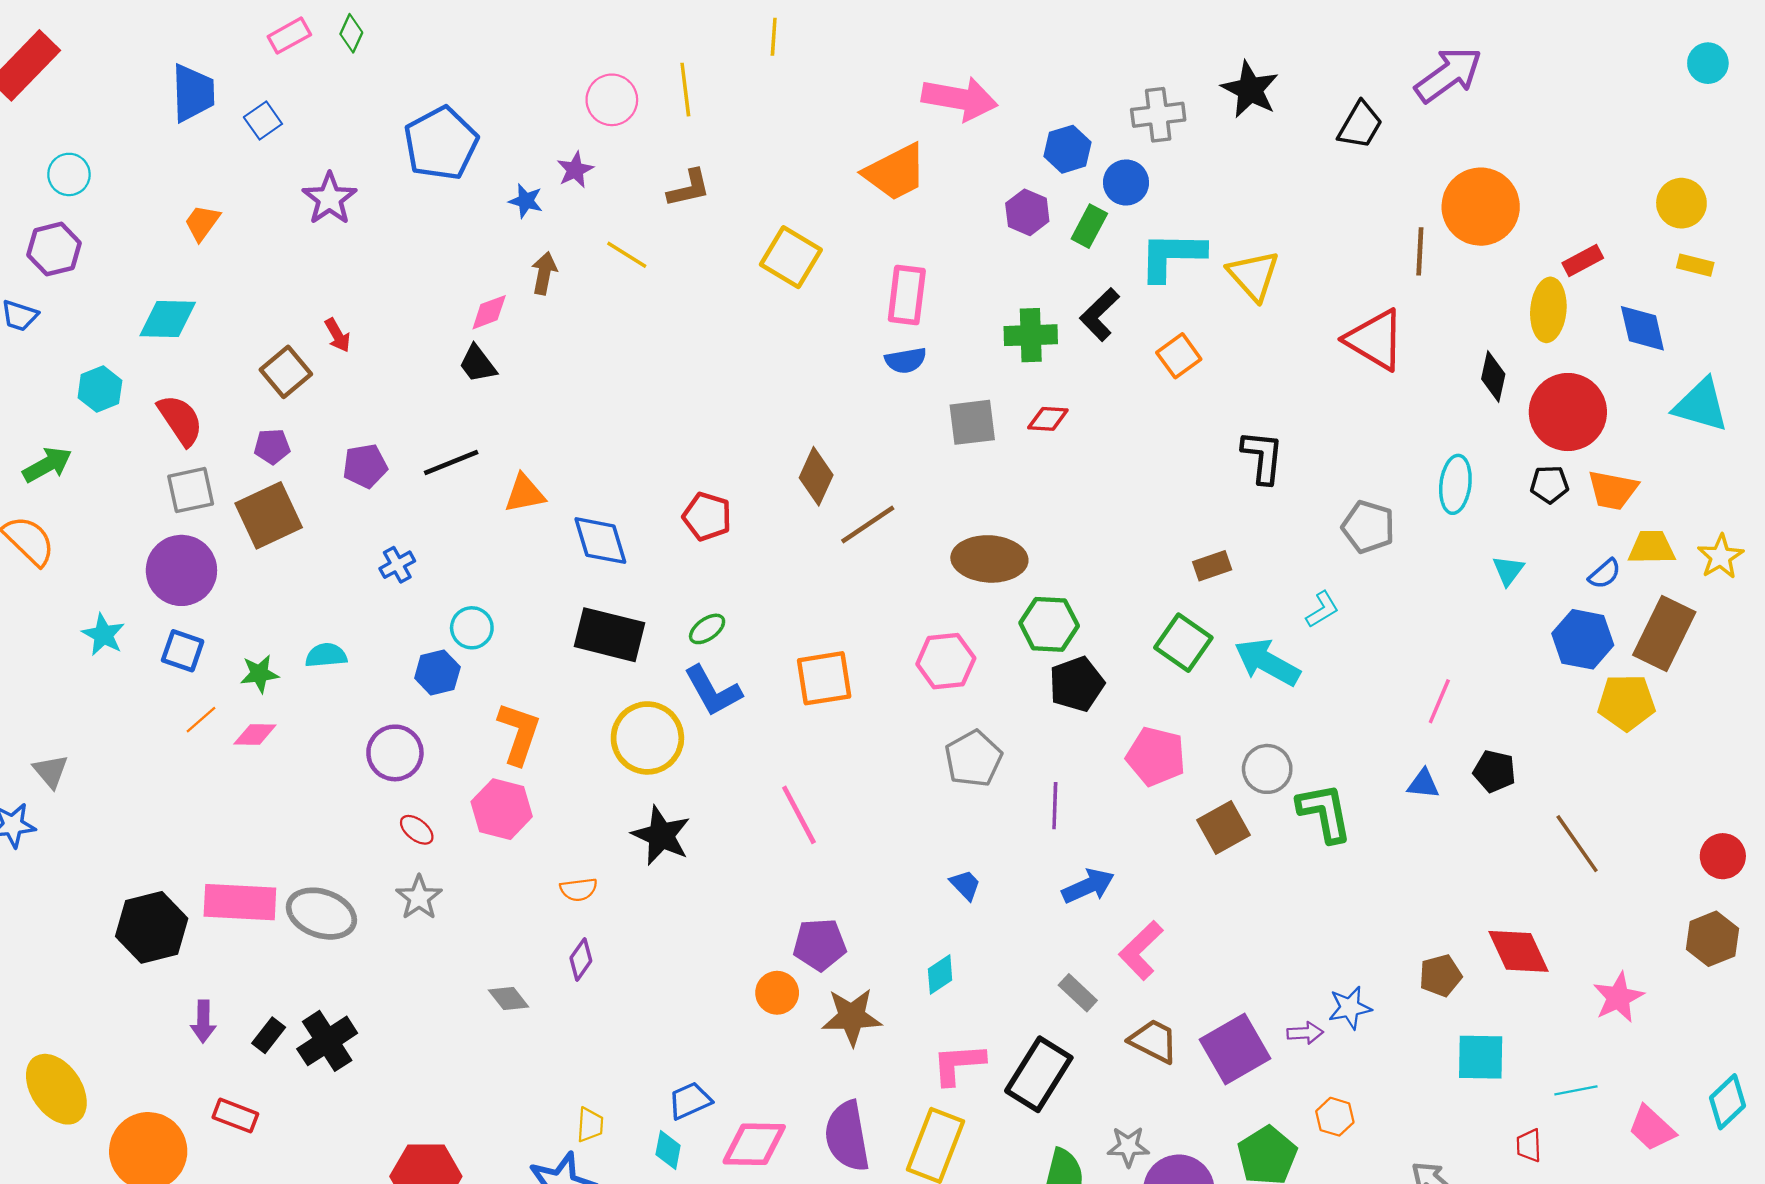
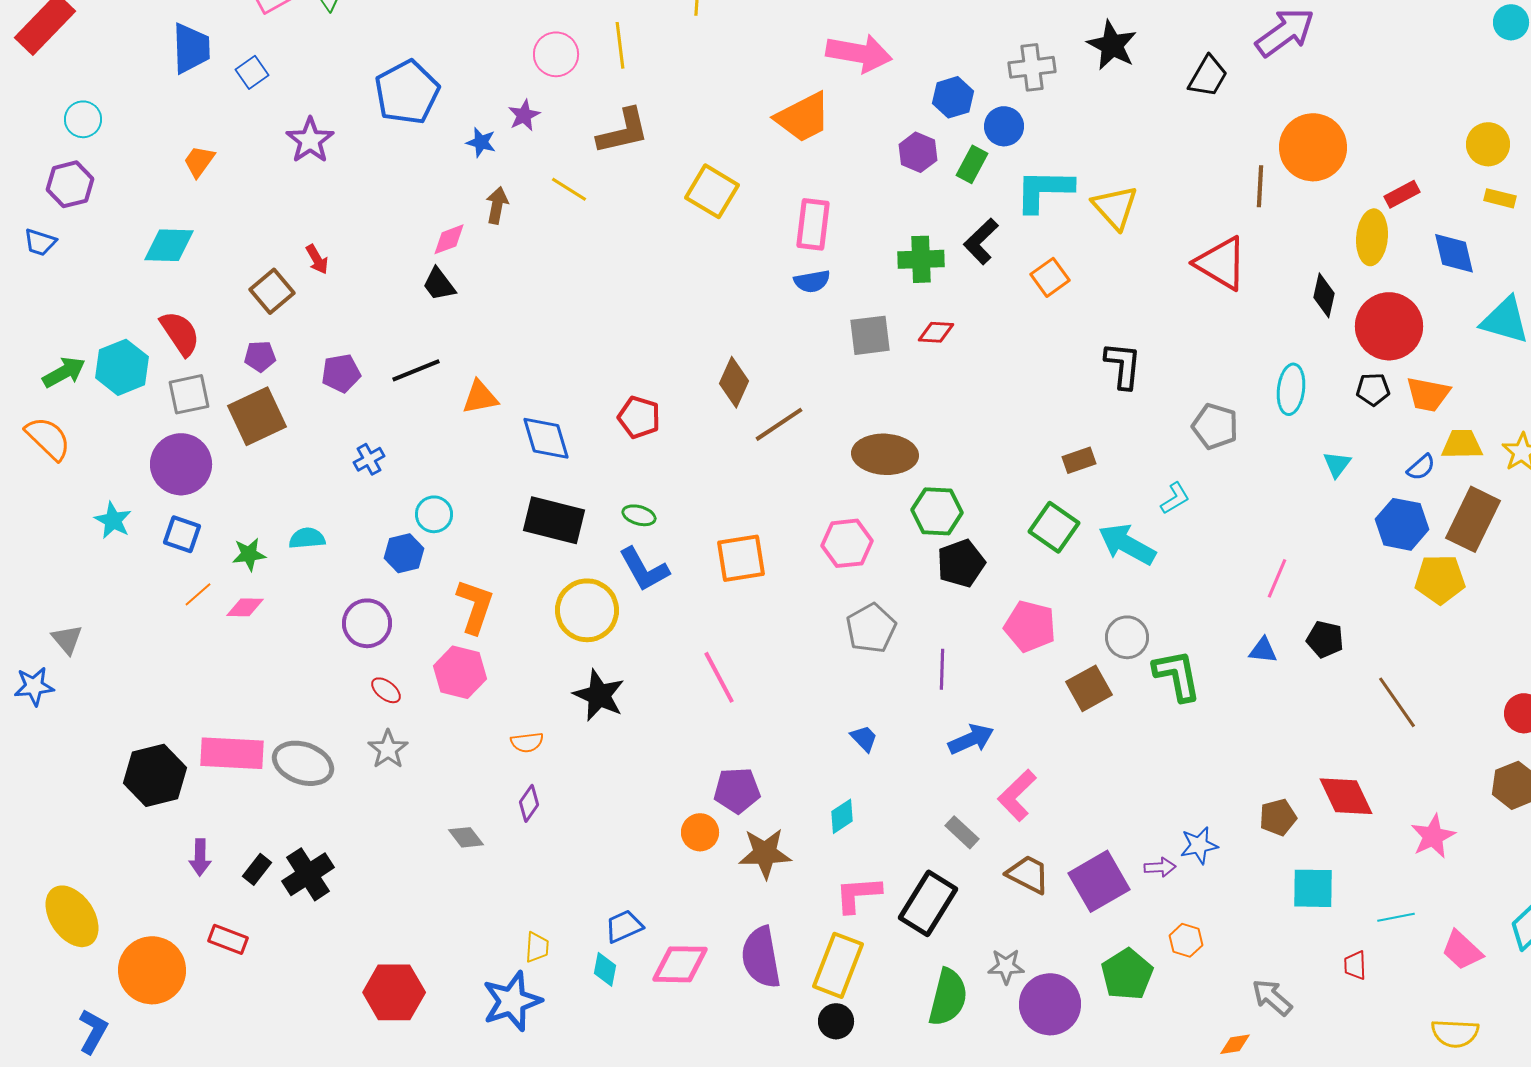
brown L-shape: (689, 188) -> (623, 131), size x1.4
cyan hexagon: (100, 389) -> (122, 367), moved, size x1.4
green ellipse: (707, 629) -> (639, 515), turned 52

